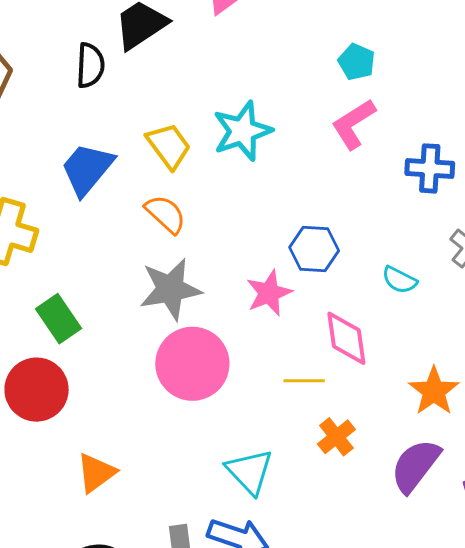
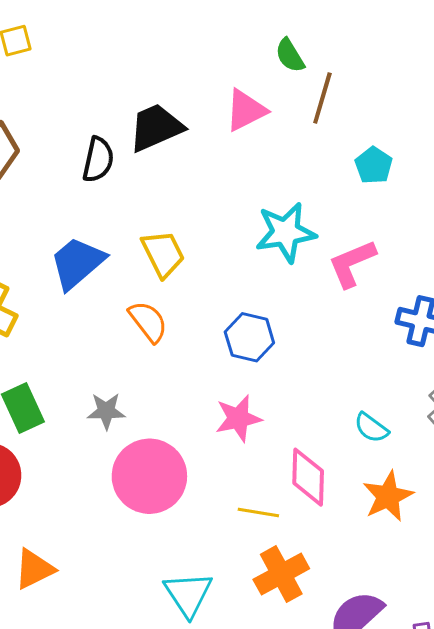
cyan pentagon: (357, 62) -> (374, 165), moved
cyan star: (242, 131) -> (286, 232), moved
blue hexagon: (314, 249) -> (249, 337), moved
gray star: (170, 289) -> (106, 411), moved, size x0.6
orange star: (434, 391) -> (388, 496), moved
orange cross: (336, 437) -> (281, 574), size x1.4

